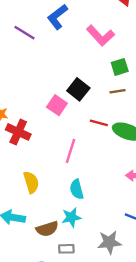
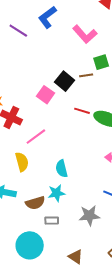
brown line: (117, 91) -> (86, 75), moved
pink line: (71, 151) -> (36, 137), moved, turned 35

